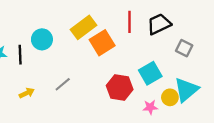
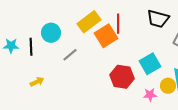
red line: (129, 22) -> (118, 24), moved
black trapezoid: (159, 24) -> (158, 19), turned -140
gray line: (63, 84) -> (70, 55), moved

